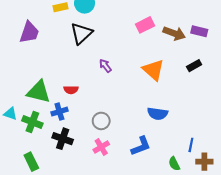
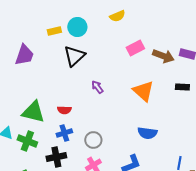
black rectangle: (194, 66) -> (182, 87), turned 32
blue cross: (59, 112) -> (64, 133), moved
black cross: (63, 139) -> (56, 157), turned -30

